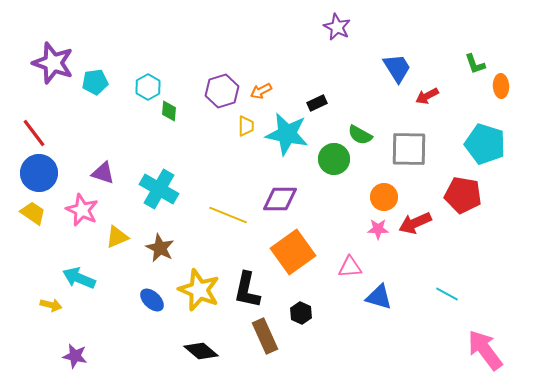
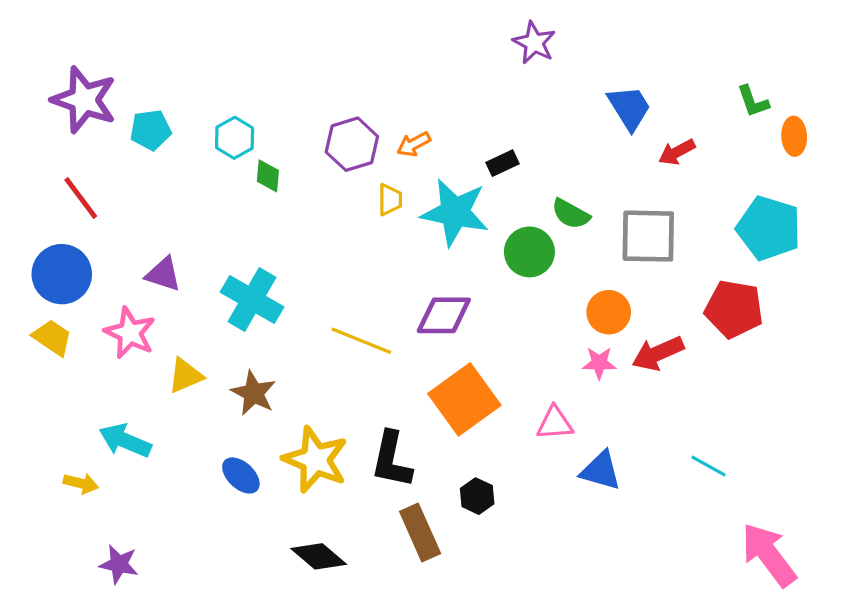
red line: (34, 133) -> (81, 198), moved

